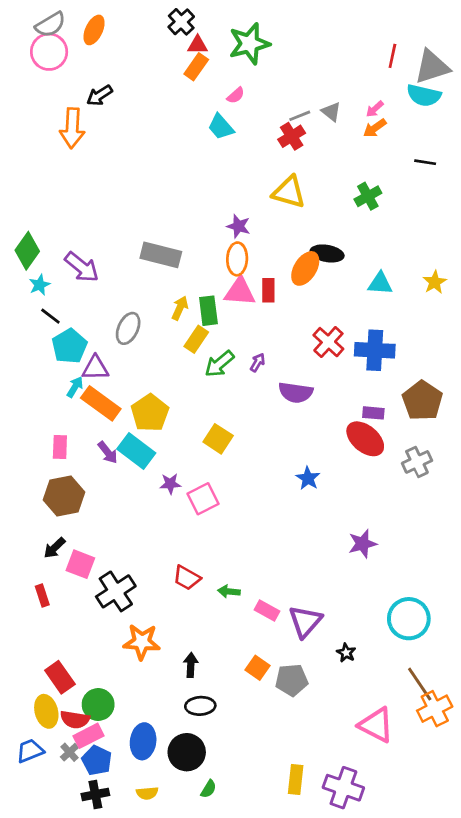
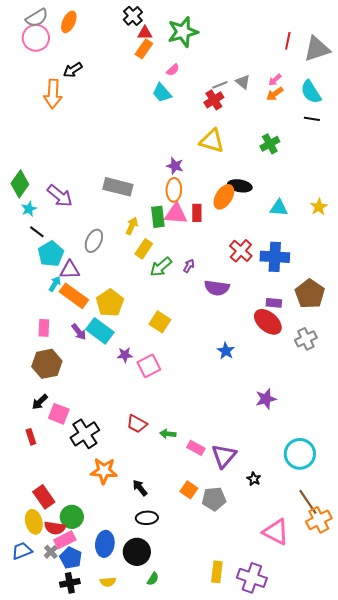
cyan semicircle: (424, 95) -> (311, 92), moved, turned 45
green rectangle: (208, 311) -> (158, 217), moved
black arrow: (191, 665) -> (140, 488), turned -42

